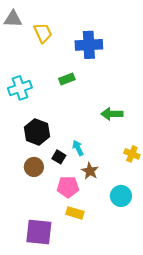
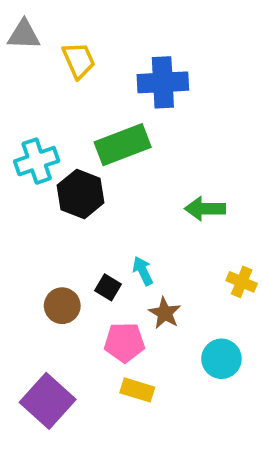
green rectangle: (67, 79) -> (123, 145), size x1.8
black hexagon: (37, 132) -> (81, 194), moved
purple square: (39, 232) -> (48, 401), moved, turned 36

